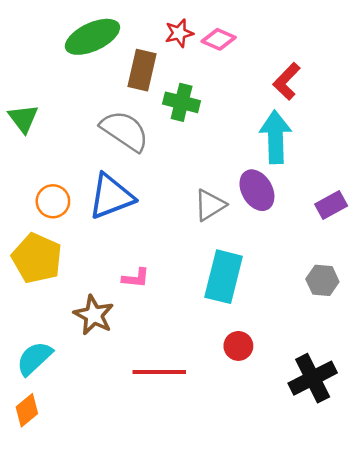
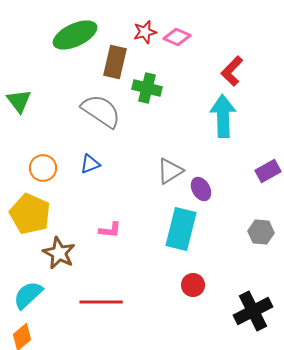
purple ellipse: (257, 190) -> (201, 189), moved, size x0.7
blue triangle: (111, 196) -> (90, 164), size x0.5
brown star: (94, 315) -> (59, 253), moved
red line: (159, 372) -> (101, 302), moved

